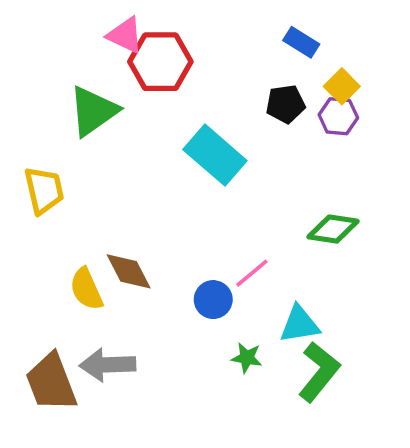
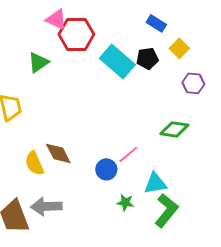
green triangle: (93, 111) -> (38, 62), size x0.7
purple hexagon: (338, 116) -> (193, 83), moved
cyan rectangle: (215, 155) -> (117, 61), moved

